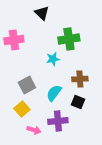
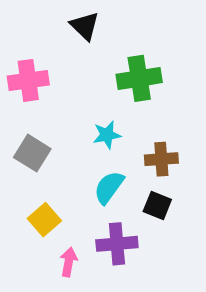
cyan star: (53, 59) -> (107, 135), moved
gray square: (27, 85) -> (32, 153), moved, turned -30
pink arrow: (34, 130) -> (69, 262), turned -96

